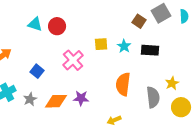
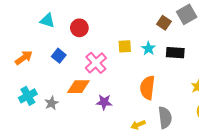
cyan triangle: (35, 24) -> (47, 21), moved
blue square: (37, 71) -> (59, 56), moved
gray semicircle: (153, 97) -> (165, 118), moved
orange diamond: (56, 101) -> (78, 87), moved

